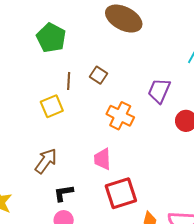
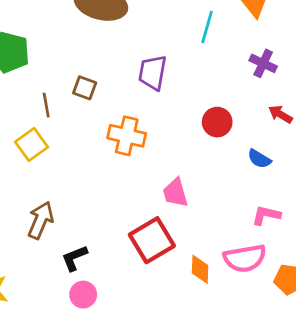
purple trapezoid: (159, 91) -> (153, 73), moved
pink trapezoid: (102, 159) -> (175, 193), moved

